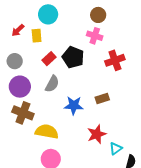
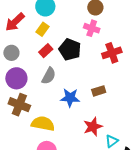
red arrow: (18, 30) -> (15, 22), size x1.5
yellow rectangle: (37, 36) -> (42, 29), moved, turned 40

